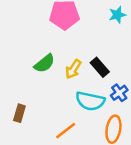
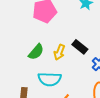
cyan semicircle: (90, 101) -> (50, 79), moved

